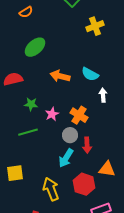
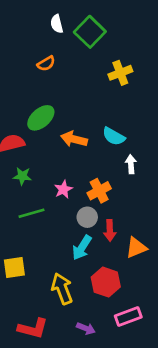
orange semicircle: (26, 12) -> (46, 64), moved
green ellipse: (35, 47) -> (41, 118), moved
green star: (31, 104) -> (22, 176), moved
orange cross: (79, 115) -> (99, 191), turned 30
orange triangle: (107, 169) -> (136, 248), moved, turned -30

